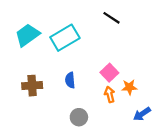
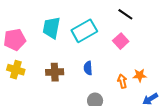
cyan trapezoid: (27, 35) -> (51, 28), turned -45
pink square: (109, 73) -> (121, 41), moved

